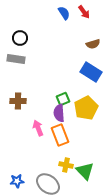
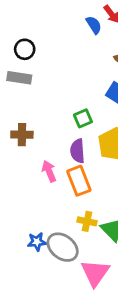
blue semicircle: (64, 13) -> (94, 25), moved
green square: (63, 99) -> (83, 118), moved
blue star: (17, 181) -> (37, 242), moved

